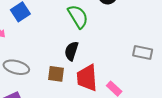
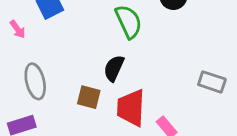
gray ellipse: (16, 67) -> (35, 81), turned 55

